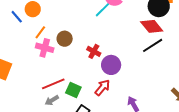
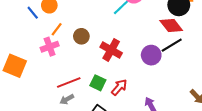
pink cross: (45, 48) -> (50, 47), moved, turned -36
red cross: (94, 51) -> (111, 50), size x1.5
purple circle: (111, 65) -> (151, 55), moved
green square: (73, 90) -> (98, 83), moved

